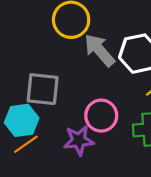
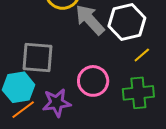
purple star: (79, 140) -> (57, 103), moved

